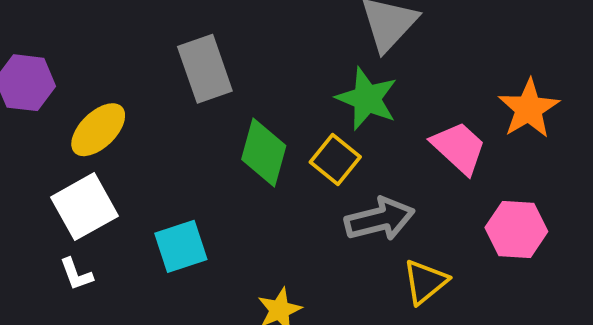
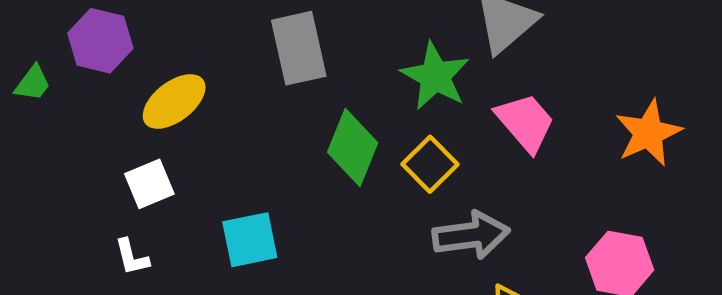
green star: (367, 99) -> (435, 76), moved
pink trapezoid: (459, 148) -> (525, 122), moved
white square: (84, 207) -> (149, 184), size x0.7

